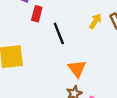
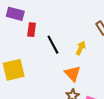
yellow arrow: (95, 21) -> (81, 48), moved

